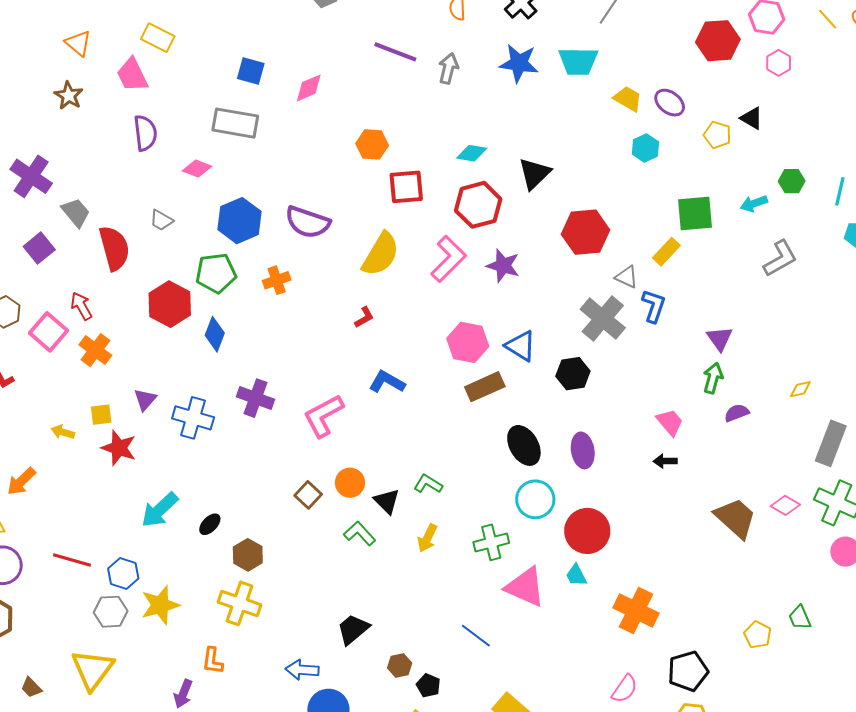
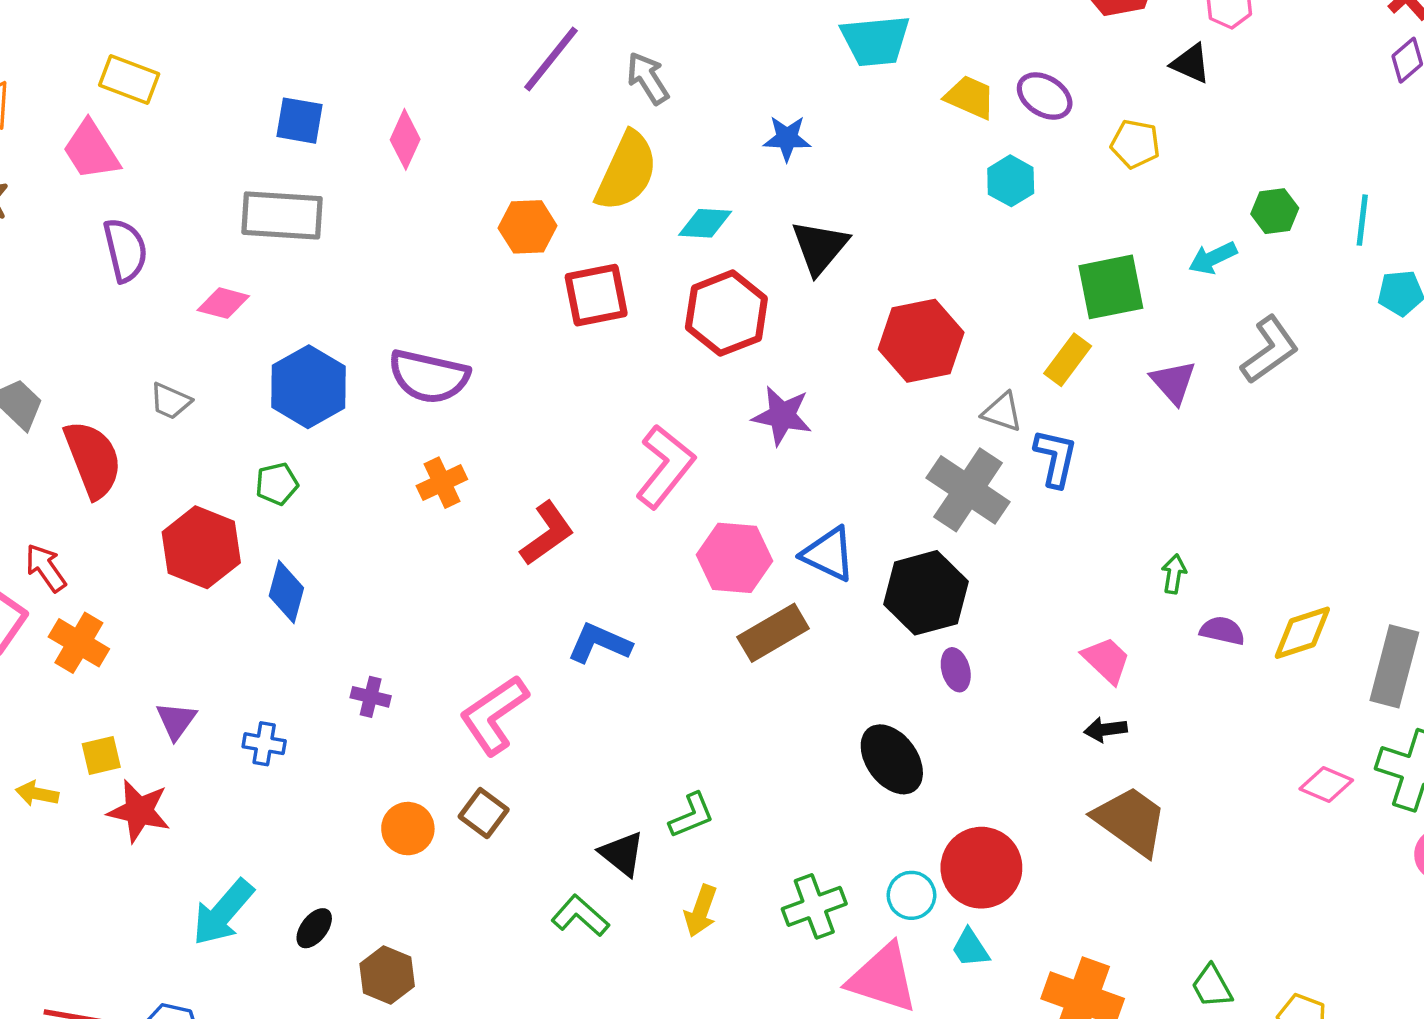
purple line: (395, 52) -> (551, 59), turned -66
blue star: (519, 63) -> (787, 138), moved, size x0.7
gray arrow: (448, 68) -> (648, 78), turned -40
pink diamond: (309, 88) -> (405, 139), turned -36
black triangle: (752, 118) -> (1191, 63), moved
yellow semicircle: (381, 254) -> (627, 171), moved
pink L-shape: (448, 259) -> (665, 466), moved
green pentagon: (216, 273) -> (277, 484), size x0.6
orange cross: (277, 280) -> (442, 483), moved
red L-shape: (364, 317) -> (547, 533), size x1.6
purple triangle: (720, 339) -> (1173, 382), moved
black hexagon: (573, 374) -> (926, 593), size x1.4
green arrow: (713, 378) -> (1174, 574), size x0.7
yellow diamond: (800, 389) -> (1302, 633), moved, size x1.6
purple cross: (256, 398) -> (371, 697), size x0.6
purple semicircle: (737, 413) -> (1222, 631), turned 40
blue cross: (193, 418) -> (264, 744), size x0.6
black ellipse: (524, 445) -> (892, 759), moved
purple ellipse: (583, 450) -> (956, 670), moved, size x0.7
orange circle: (350, 483) -> (408, 829), moved
green L-shape: (428, 484) -> (692, 815), turned 132
brown square: (308, 495) -> (484, 813), moved
cyan circle: (535, 499) -> (911, 895), moved, size x0.7
brown trapezoid: (735, 518) -> (1131, 821), moved
green trapezoid: (800, 618) -> (1212, 986), moved

